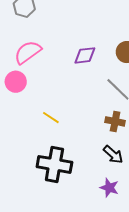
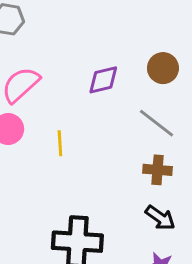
yellow line: (51, 118) -> (60, 143), moved, turned 60

